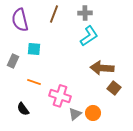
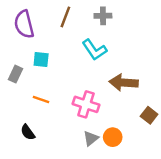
cyan L-shape: (89, 36) -> (94, 50), moved, turned 90
brown square: (114, 88) -> (149, 115), moved
pink cross: (60, 96) -> (86, 104), moved

